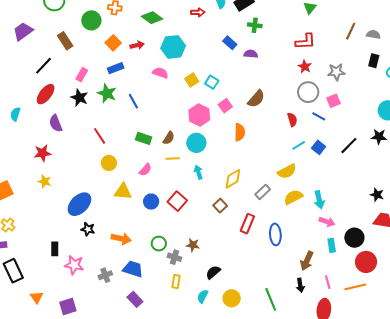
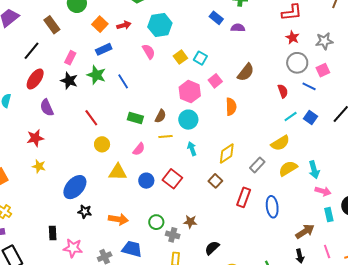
pink semicircle: (160, 73) -> (149, 52), turned 42
brown arrow: (307, 261) -> (305, 231), turned -144

